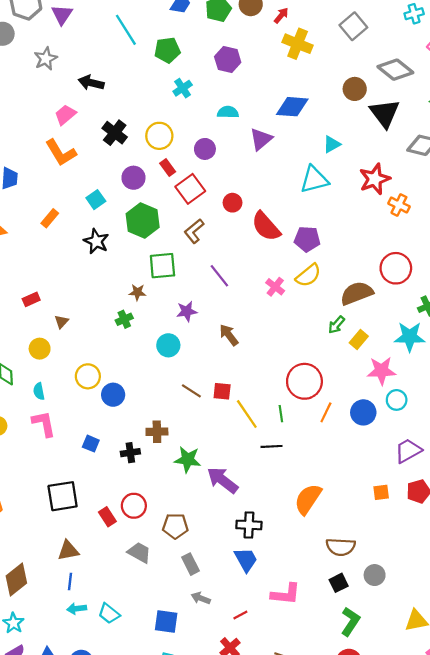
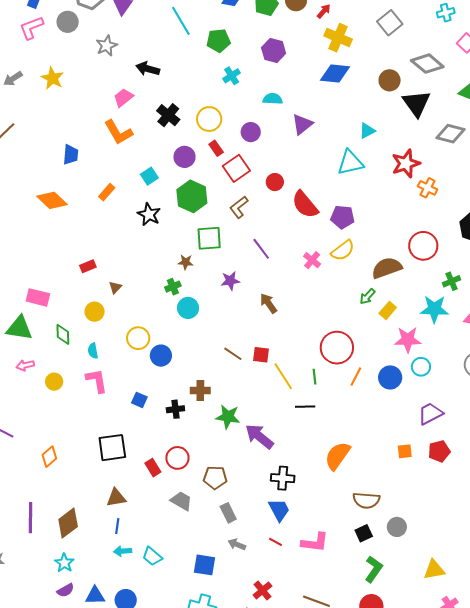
blue diamond: (292, 107) -> (335, 73), moved
cyan circle: (168, 345) -> (188, 308), moved
red line: (240, 615) -> (276, 542), moved, turned 56

